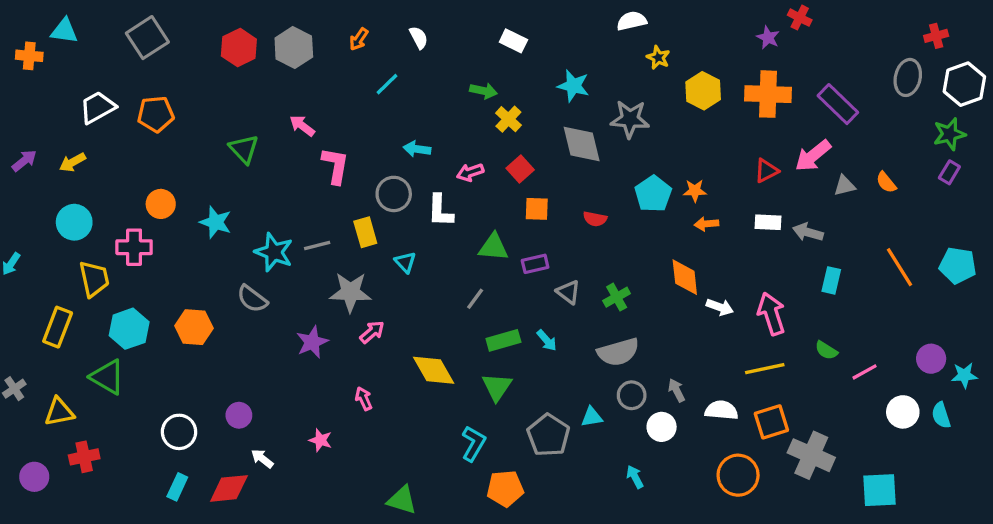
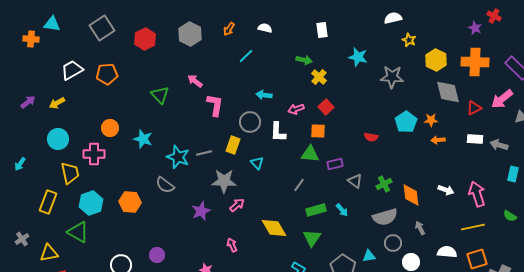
white semicircle: (419, 38) -> (265, 28), turned -48
white rectangle: (513, 41) -> (322, 30), turned 56
red hexagon: (239, 48) -> (145, 39), moved
gray diamond: (582, 144) -> (448, 92), moved
orange square: (537, 209) -> (318, 131), moved
yellow rectangle: (365, 232) -> (233, 145), turned 36
orange diamond: (685, 277) -> (411, 195), moved
gray arrow: (677, 390) -> (420, 228), moved

